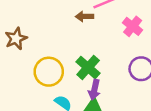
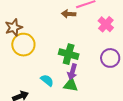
green cross: (88, 68) -> (69, 54), turned -30
yellow circle: (49, 72) -> (23, 45), moved

